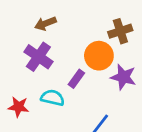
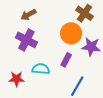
brown cross: (120, 31) -> (84, 13), turned -30
purple rectangle: (76, 79) -> (66, 60), moved

